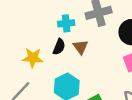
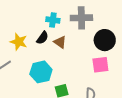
brown triangle: (81, 47) -> (60, 42), turned -32

